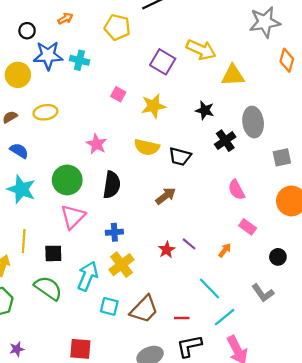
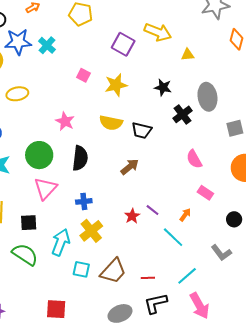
cyan cross: (79, 60) -> (47, 45), turned 30
yellow triangle: (233, 75) -> (188, 55), size x0.6
cyan line: (209, 288) -> (173, 237), moved

